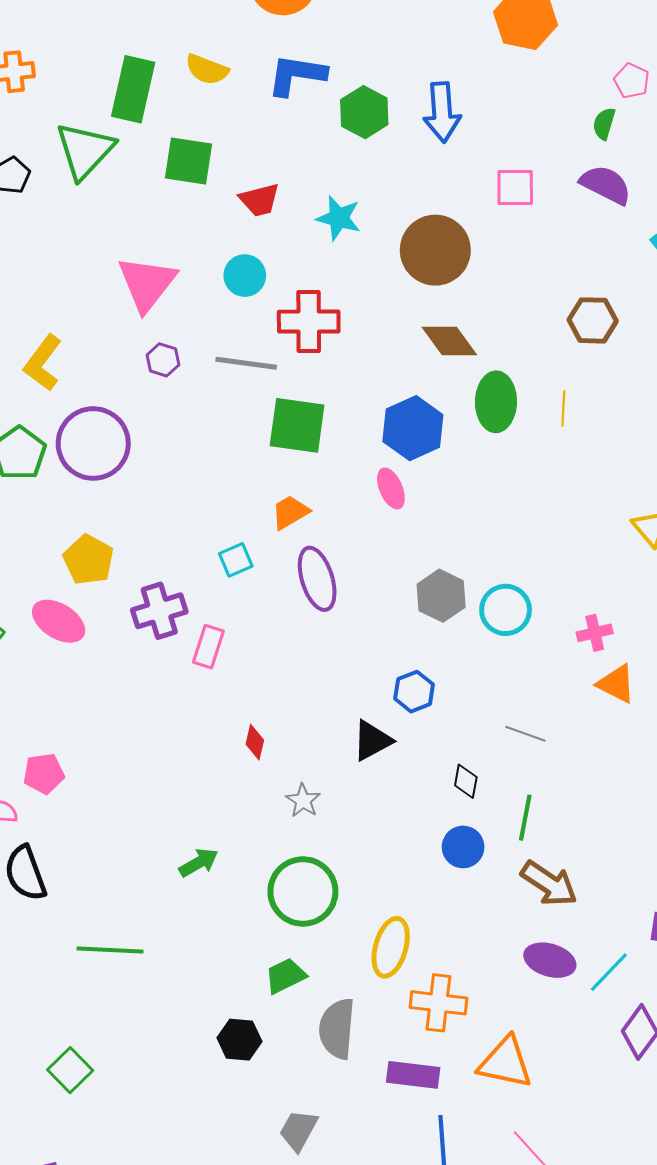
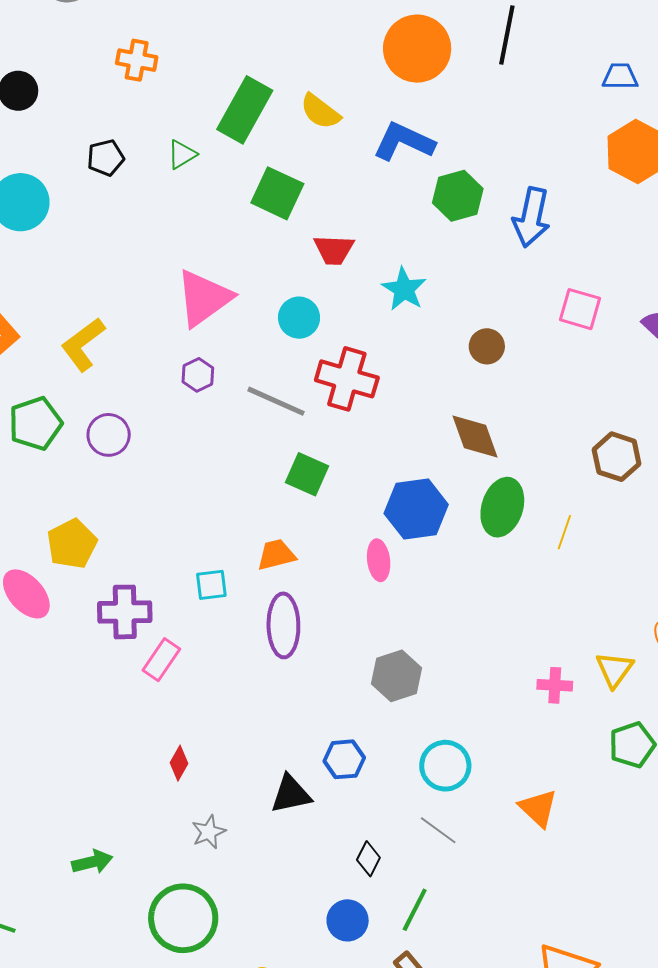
green triangle: (85, 150) -> (182, 154), size x0.5
brown circle: (435, 250) -> (487, 346), size x0.5
green square: (297, 425) -> (307, 474), size x0.7
purple circle: (93, 443) -> (109, 435), size x0.6
cyan circle: (506, 610) -> (445, 766), moved
pink cross: (595, 633) -> (555, 685), moved

